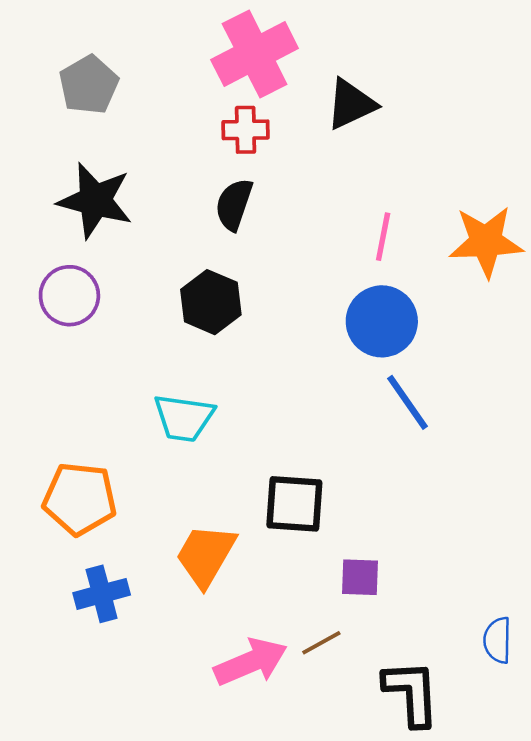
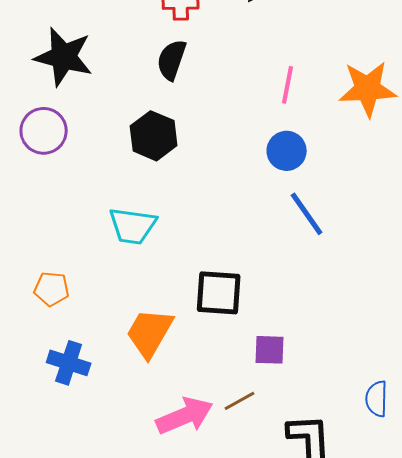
blue circle: (382, 321) -> (287, 151), size x0.7
orange pentagon: (80, 499) -> (52, 289), size x0.6
blue cross: (102, 594) -> (69, 363), turned 33

